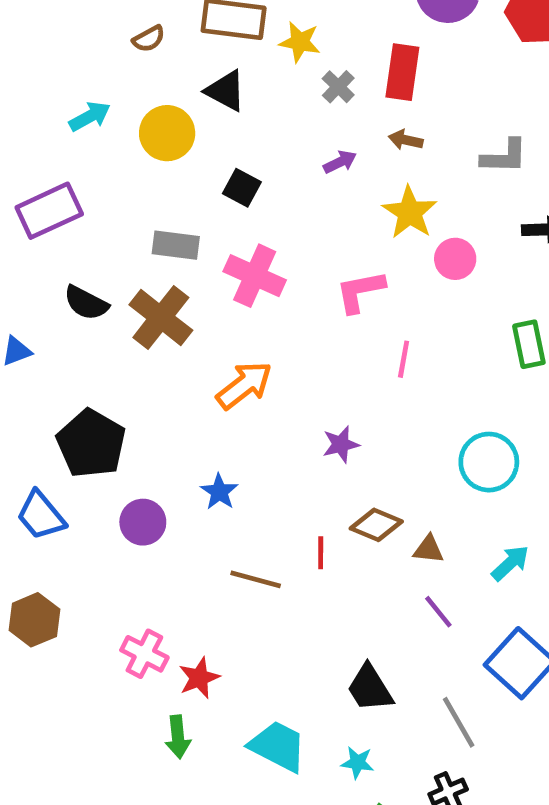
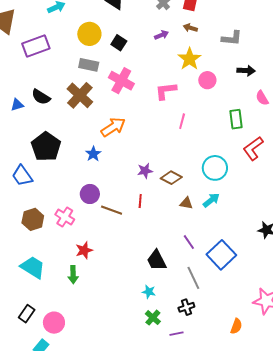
yellow circle: (167, 133) -> (89, 34), moved
black semicircle: (86, 303) -> (41, 97), moved
purple star: (341, 444) -> (145, 171), moved
blue star: (219, 492) -> (93, 154), moved
purple circle: (143, 522) -> (90, 194), moved
brown diamond: (376, 525) -> (171, 178), moved
cyan arrow: (510, 563) -> (211, 200), moved
purple line: (438, 612) -> (189, 242), moved
brown hexagon: (34, 620) -> (33, 219), moved
pink cross: (144, 654) -> (65, 217), moved
cyan trapezoid: (278, 746) -> (33, 267), moved

